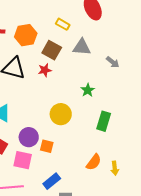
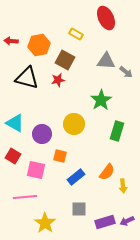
gray triangle: (82, 47) -> (106, 61), moved
green star: (88, 90) -> (101, 100), size x1.5
purple circle: (29, 137) -> (42, 134), moved
yellow arrow: (115, 168) -> (123, 186), moved
blue rectangle: (52, 181) -> (76, 177), moved

